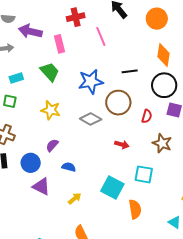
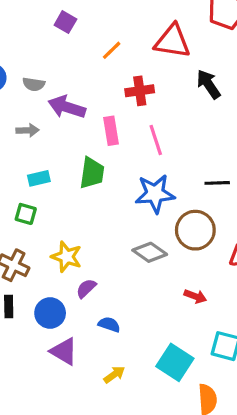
pink line: (101, 36) -> (156, 140), moved
green trapezoid: (50, 72) -> (92, 173), turned 45
yellow star: (51, 110) -> (67, 257), moved

